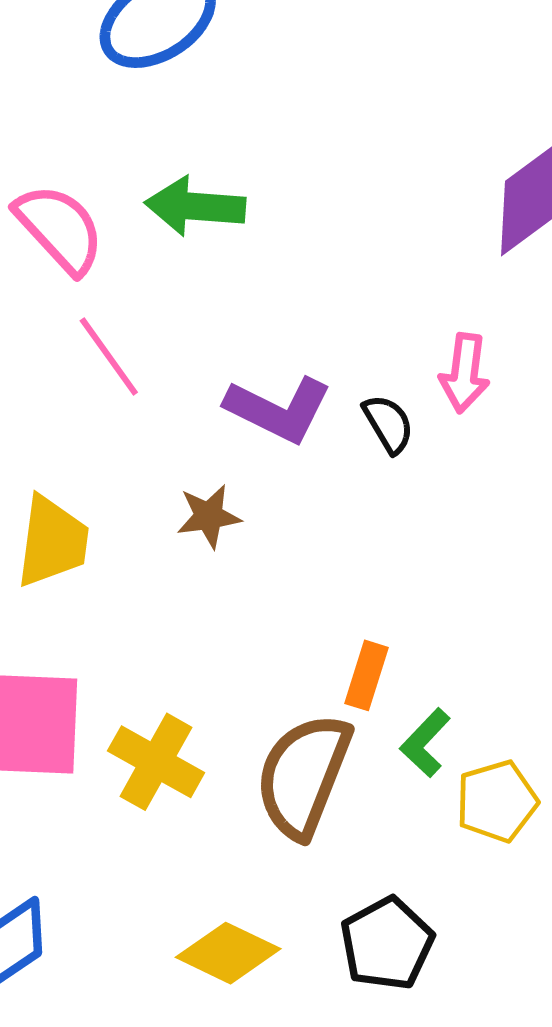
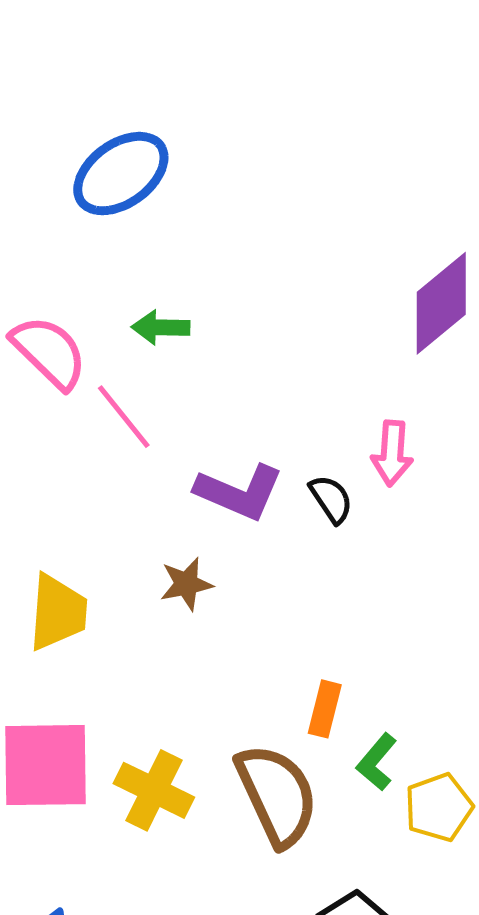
green arrow: (195, 206) -> (161, 327), size x0.7
pink line: (109, 357) -> (124, 417), moved
brown semicircle: (303, 776) -> (277, 795), turned 137

